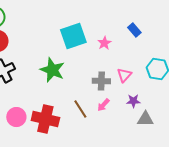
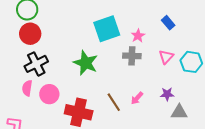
pink triangle: (124, 75) -> (166, 57), moved
gray cross: (101, 81) -> (132, 56), moved
pink circle: (16, 117) -> (49, 94), moved

